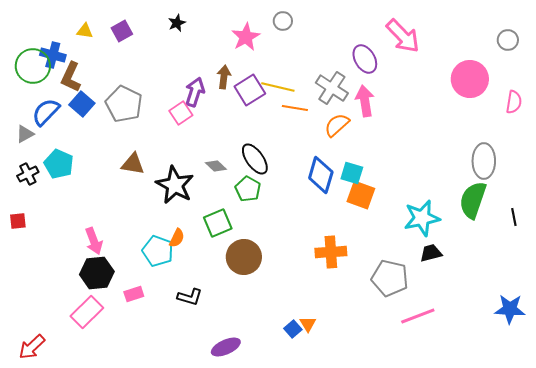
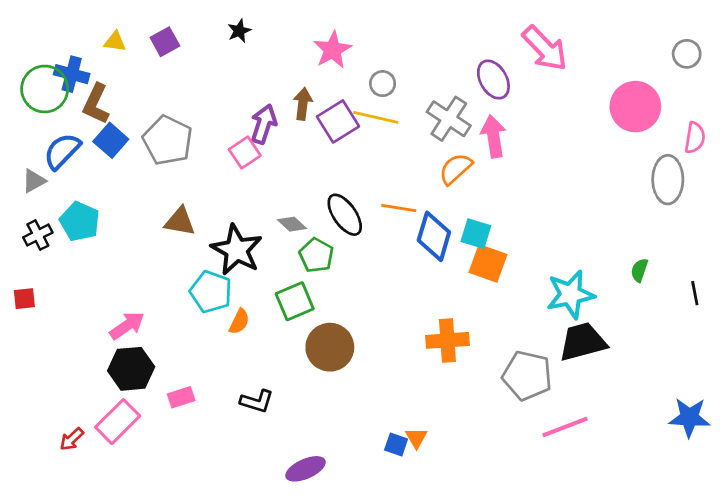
gray circle: (283, 21) -> (383, 84), moved
orange line: (295, 108) -> (399, 208), moved
gray ellipse: (484, 161) -> (668, 180), moved
green pentagon: (248, 189) -> (316, 255), moved
green semicircle: (473, 200) -> (639, 270), size x0.5
pink arrow: (94, 241) -> (127, 326), turned -104
cyan pentagon: (158, 251) -> (211, 292), moved
black trapezoid: (431, 253) -> (583, 342), size x1.6
blue square: (293, 329) -> (396, 445), turned -30
red arrow: (32, 347) -> (72, 439), moved, size x0.7

